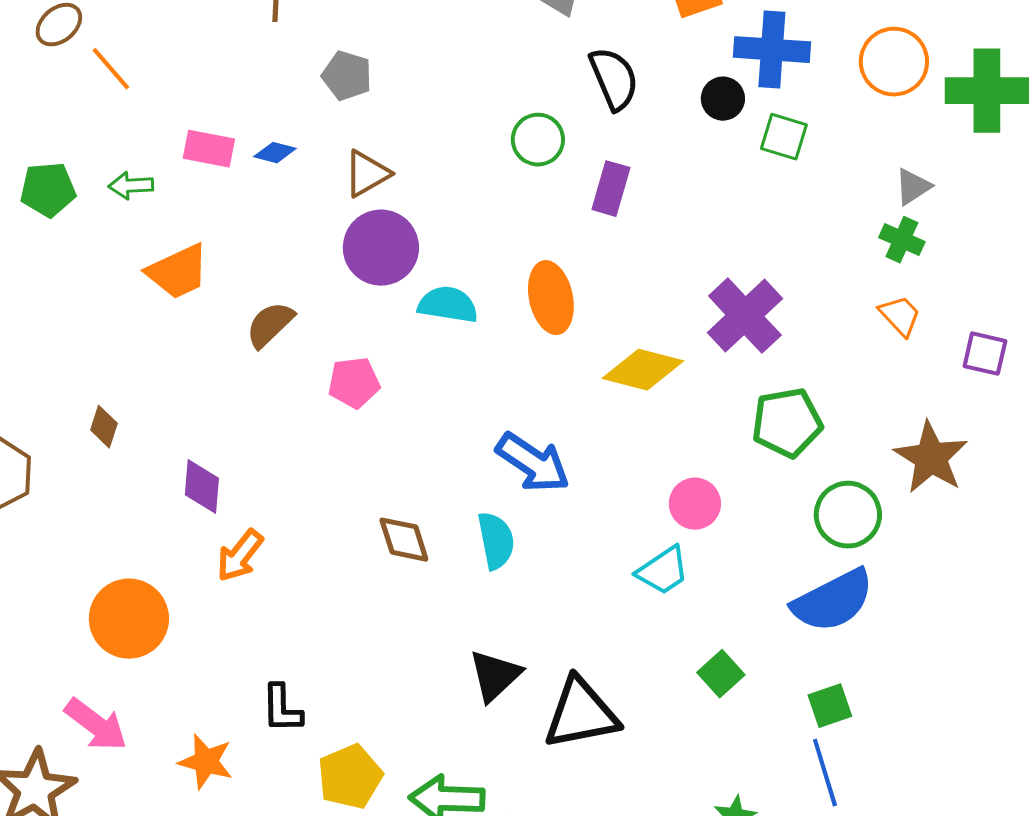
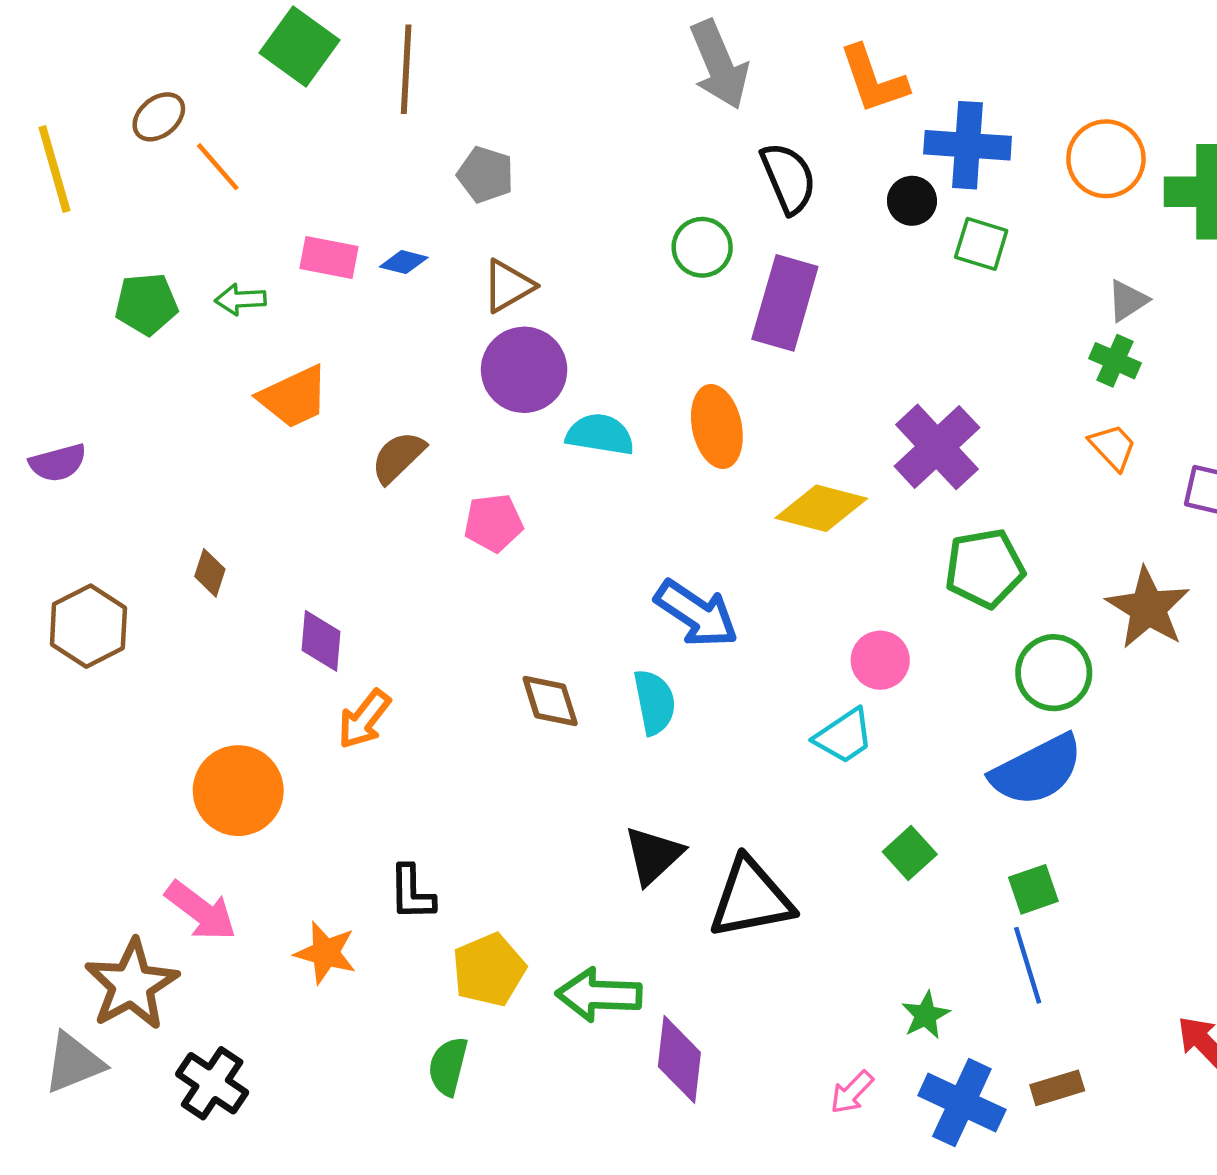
purple rectangle: (611, 189) -> (785, 303), size x1.5

